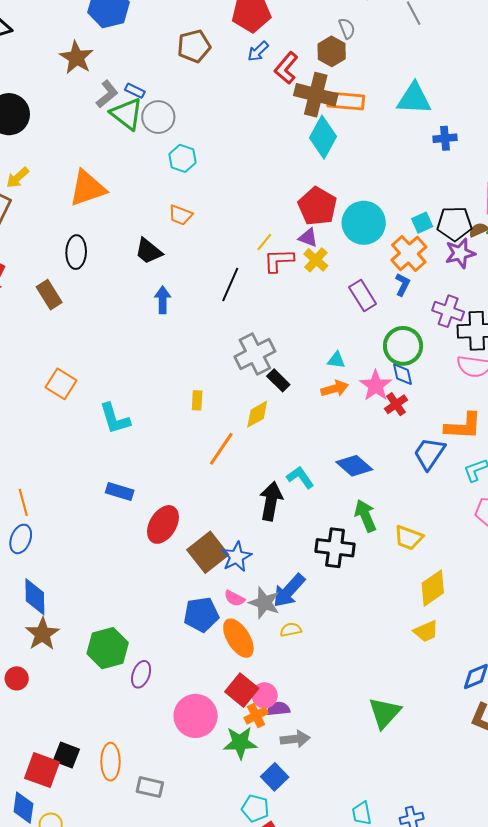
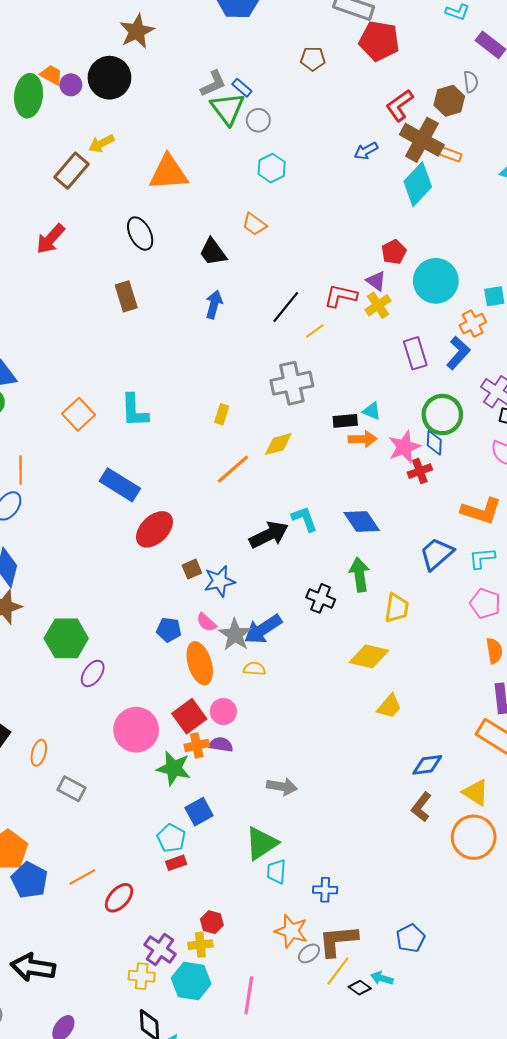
brown pentagon: (194, 46) -> (313, 59), size x0.7
blue arrow: (258, 51) -> (366, 151), moved
brown star: (76, 58) -> (137, 31), moved
orange rectangle: (346, 101) -> (450, 154), size x0.6
gray circle: (158, 117) -> (258, 120), size x0.7
red pentagon: (317, 206) -> (394, 252), size x0.6
yellow line: (264, 242) -> (315, 331), moved
black ellipse: (76, 252) -> (140, 234), turned -44
orange cross: (409, 254) -> (473, 324), size x0.7
blue L-shape: (403, 284) -> (458, 353), size x1.4
brown rectangle: (49, 295) -> (126, 296), moved
black rectangle: (278, 380) -> (345, 421), moved, turned -65
orange square: (61, 384) -> (78, 414), moved
blue trapezoid: (429, 453) -> (437, 554), moved
blue rectangle: (120, 492) -> (120, 485), size x1.4
black arrow: (271, 501) -> (269, 535), turned 39
yellow trapezoid: (408, 538) -> (397, 608), turned -116
black cross: (335, 548) -> (321, 598), size x0.7
brown square: (208, 552) -> (192, 569), size x0.5
yellow diamond: (433, 588) -> (369, 656), moved, turned 33
blue pentagon: (201, 614) -> (169, 630), size x0.7
yellow trapezoid: (426, 631) -> (389, 706), turned -40
pink circle: (265, 695) -> (223, 711), moved
green triangle: (385, 713) -> (262, 843), moved
gray arrow: (295, 739) -> (282, 787), moved
orange ellipse: (110, 762) -> (39, 753), size x0.7

